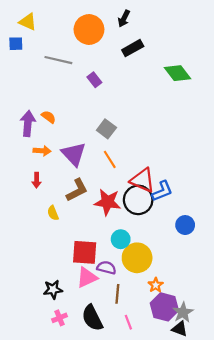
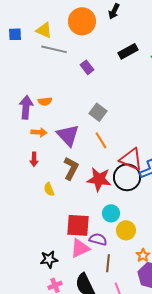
yellow triangle: (28, 22) -> (44, 30), moved
black rectangle: (133, 48) -> (128, 51), moved
orange semicircle: (49, 117) -> (45, 101), turned 136
brown L-shape: (77, 190) -> (71, 168), turned -35
yellow circle: (137, 258) -> (126, 230), size x0.7

